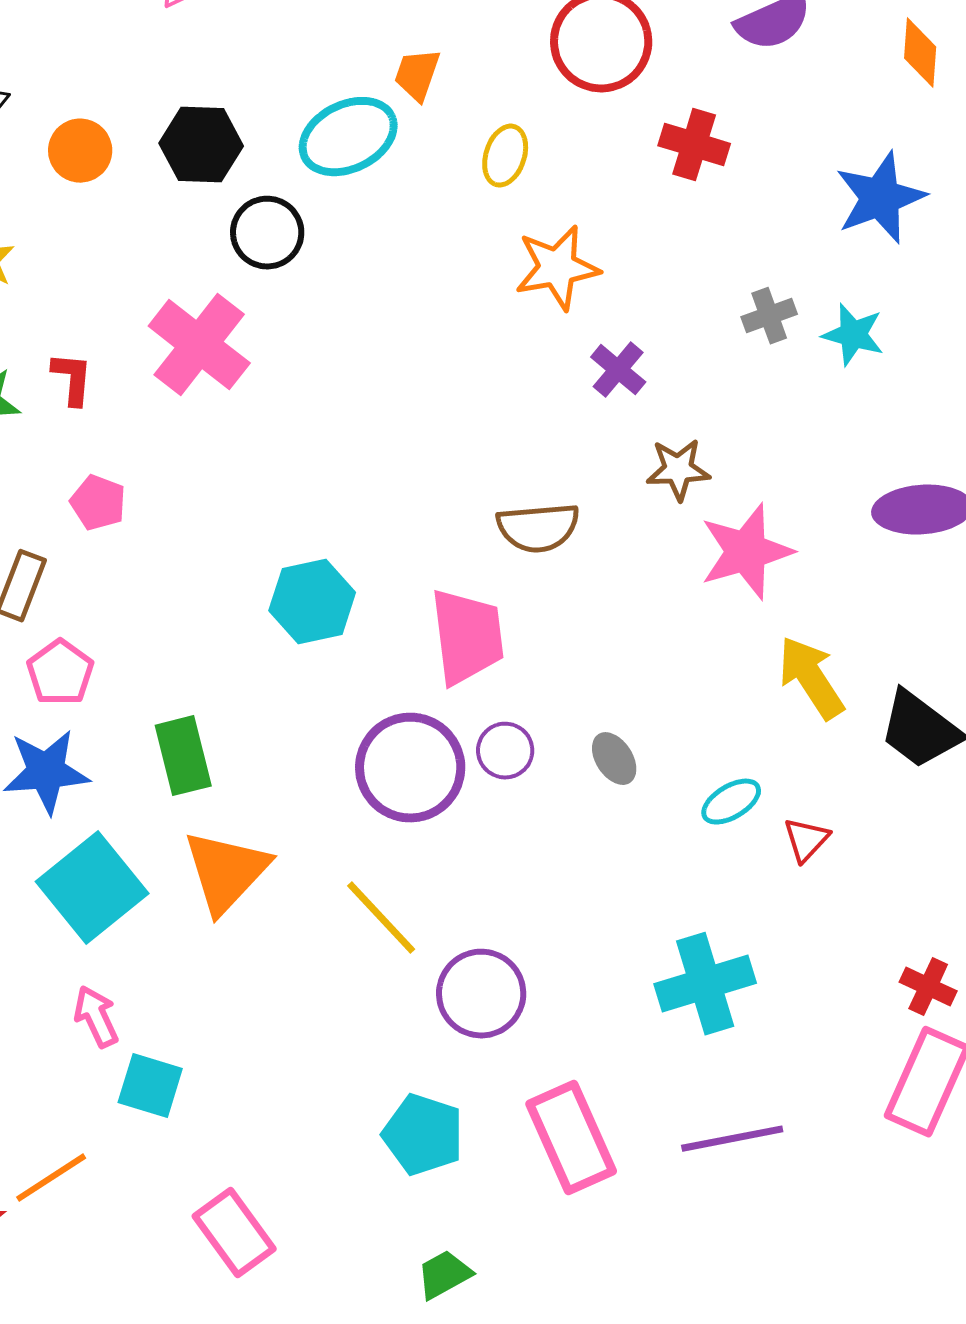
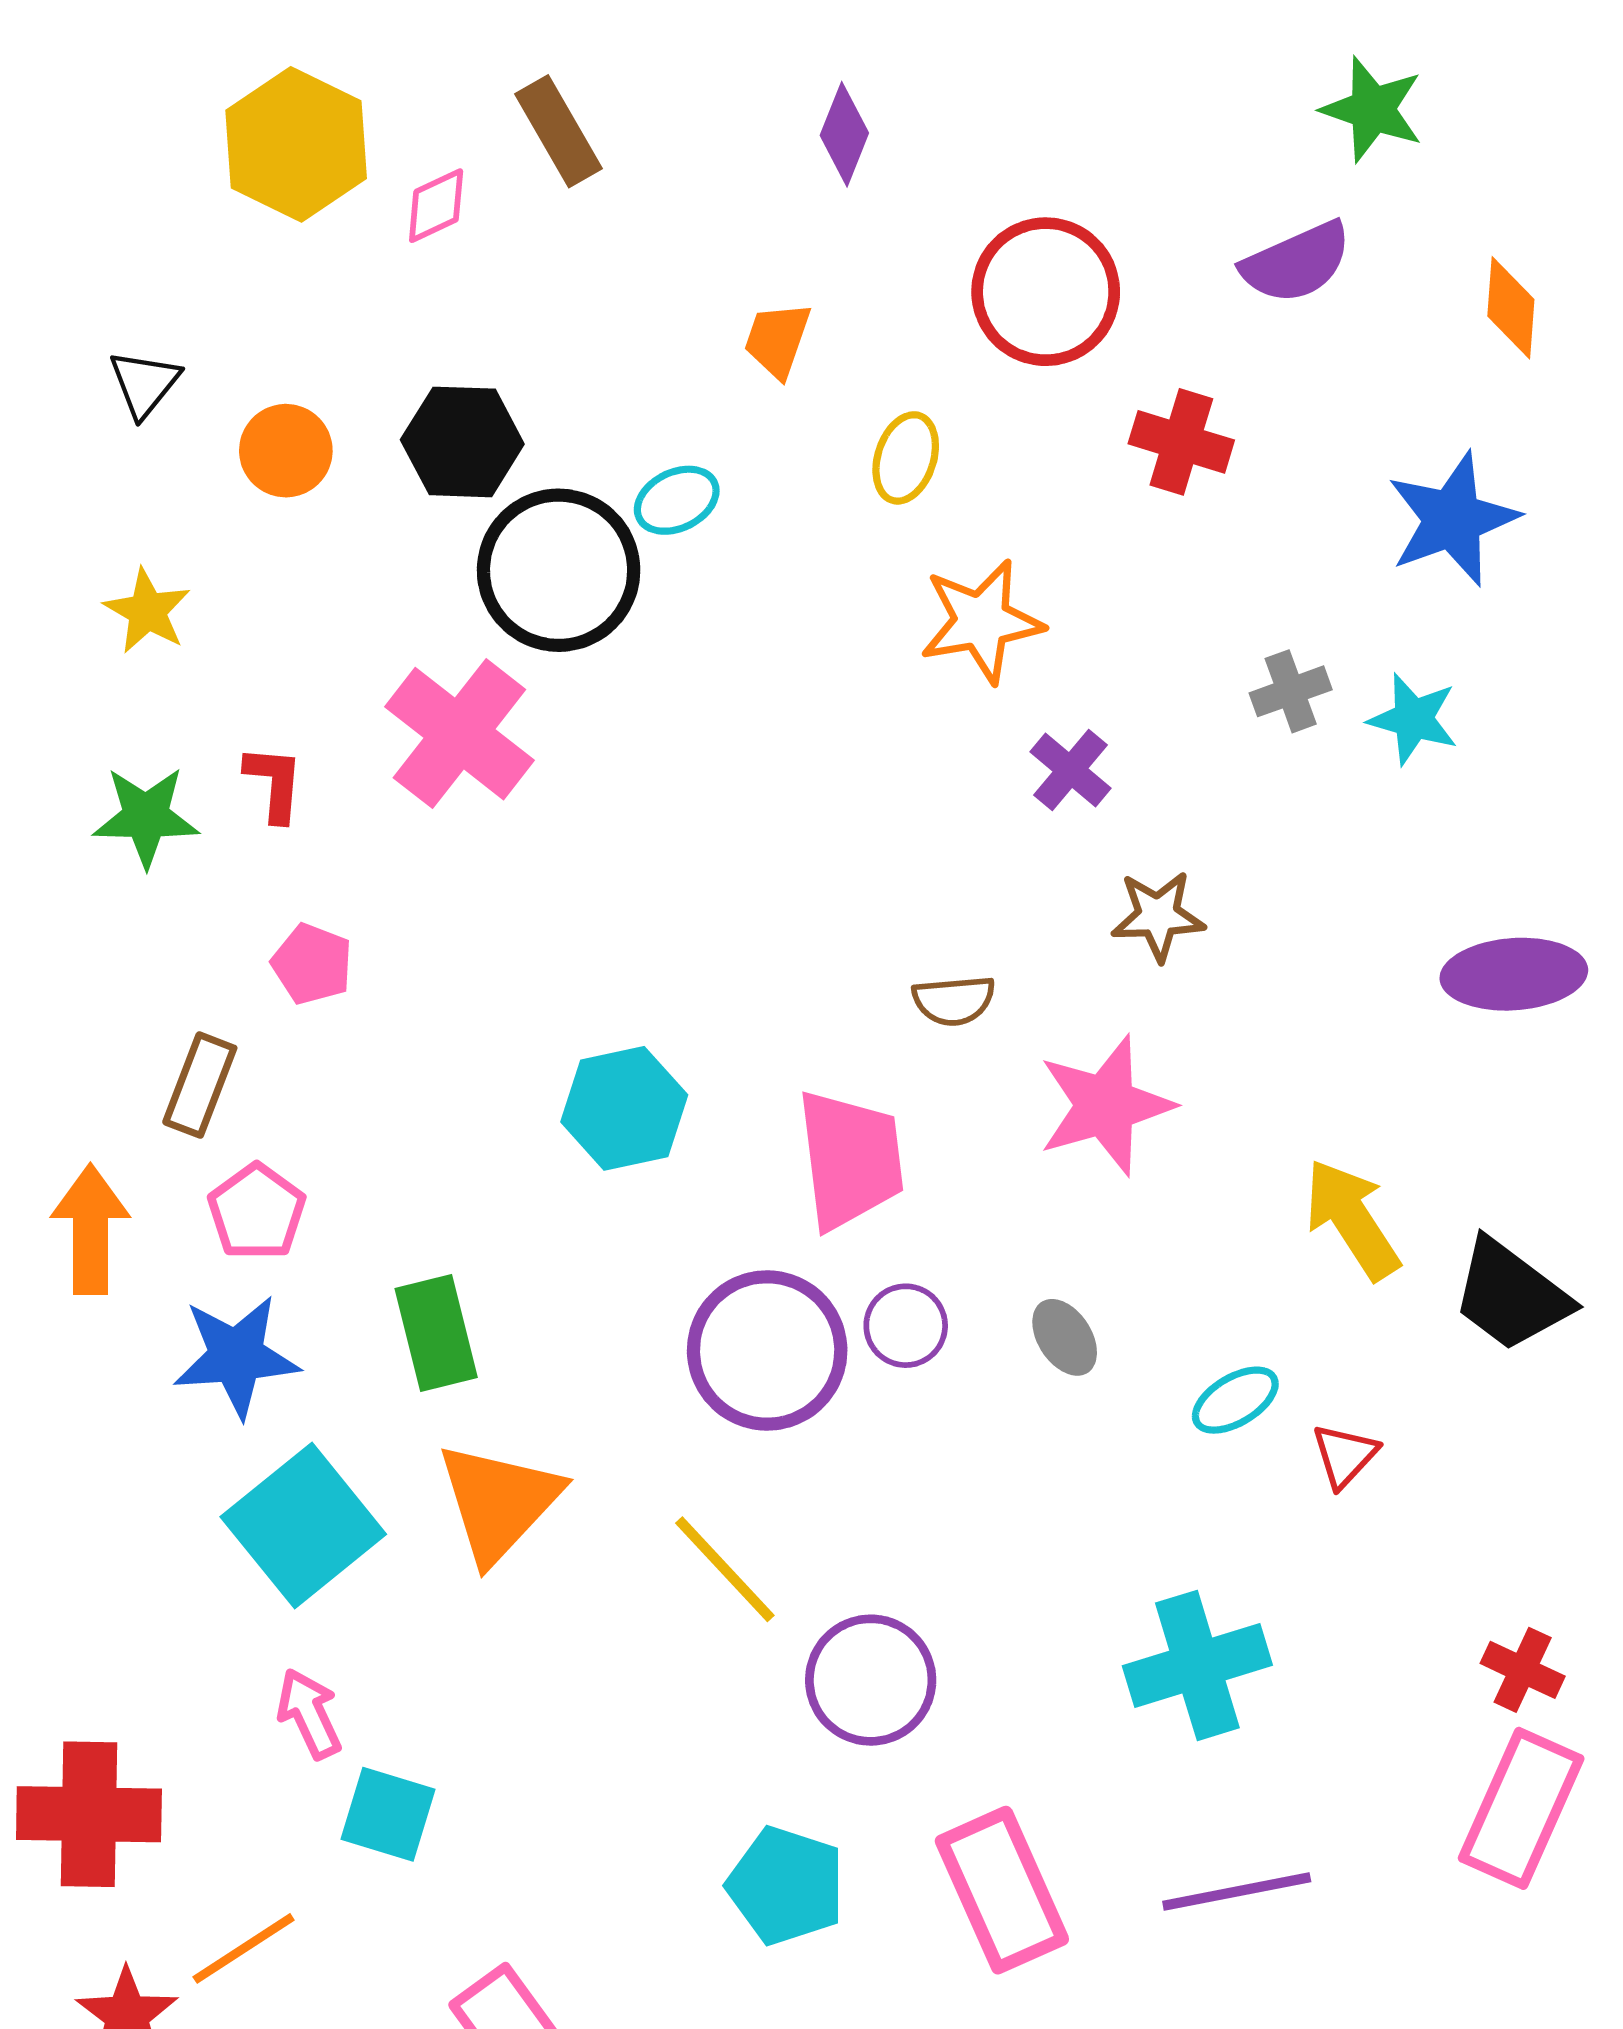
cyan ellipse: (348, 137) -> (677, 500), moved, size x0.6
black circle: (267, 233) -> (559, 570), size x1.5
brown semicircle: (538, 528) -> (954, 1000), size x0.7
pink star: (746, 552) -> (1105, 1105), moved

